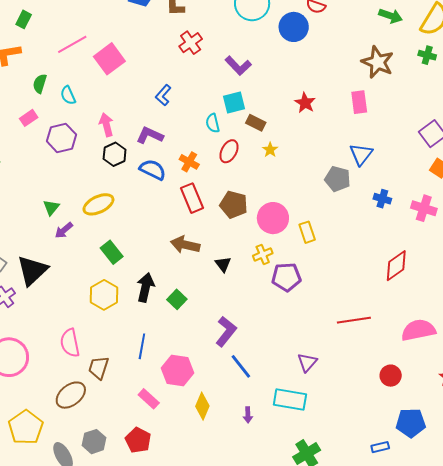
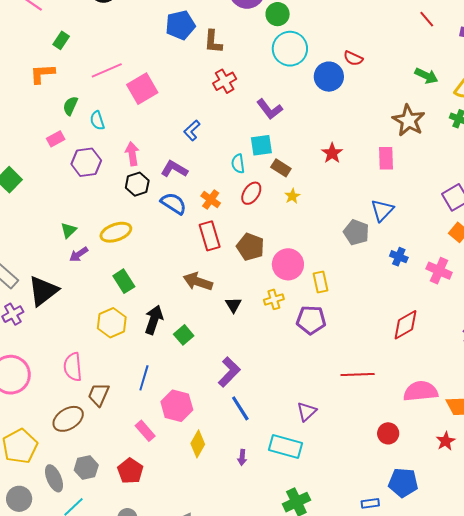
purple pentagon: (286, 277) -> (311, 320), moved

